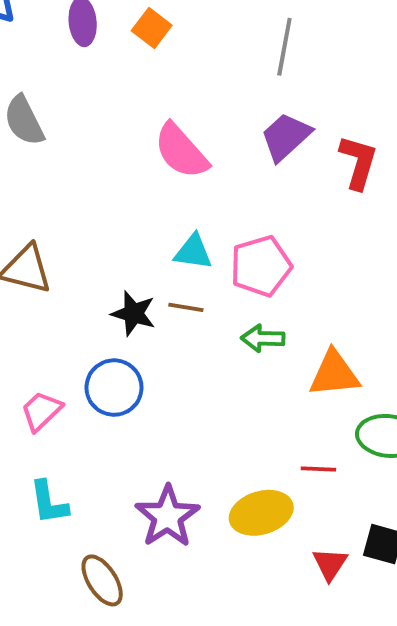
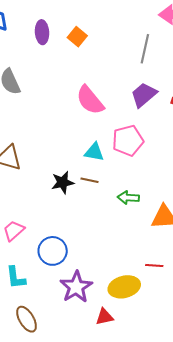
pink pentagon: (261, 266) -> (128, 141), moved
black star: (134, 313) -> (63, 182), turned -30
blue circle: (114, 388) -> (53, 251), moved
red triangle: (330, 564) -> (104, 317), moved, turned 42
brown ellipse: (102, 580) -> (27, 319), moved

